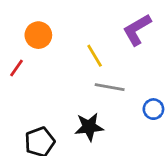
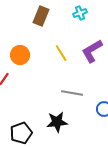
yellow line: (95, 56) -> (61, 53), moved

